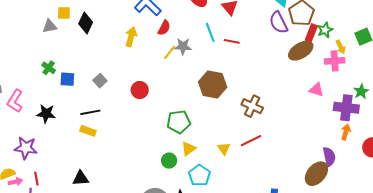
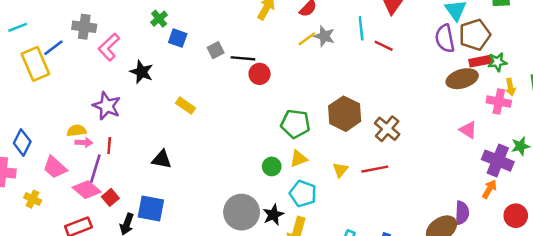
red rectangle: (311, 33) -> (480, 61), turned 42
brown hexagon: (213, 85) -> (345, 114), moved
black line: (90, 112) -> (243, 58), moved
cyan pentagon: (199, 175) -> (303, 194), turned -30

